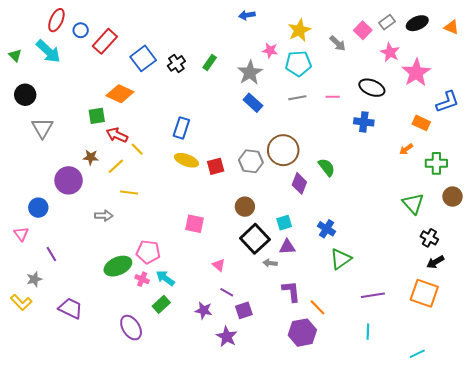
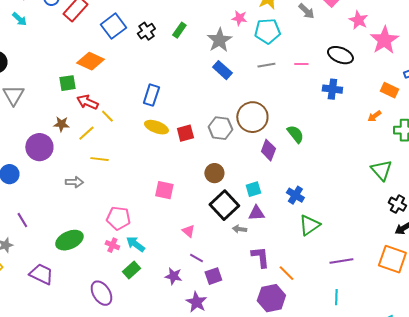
cyan arrow: (48, 51) -> (19, 19), size x0.6
green ellipse: (118, 266) -> (69, 240), moved

